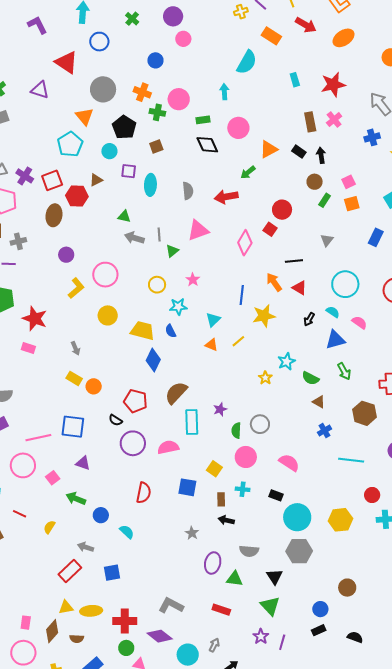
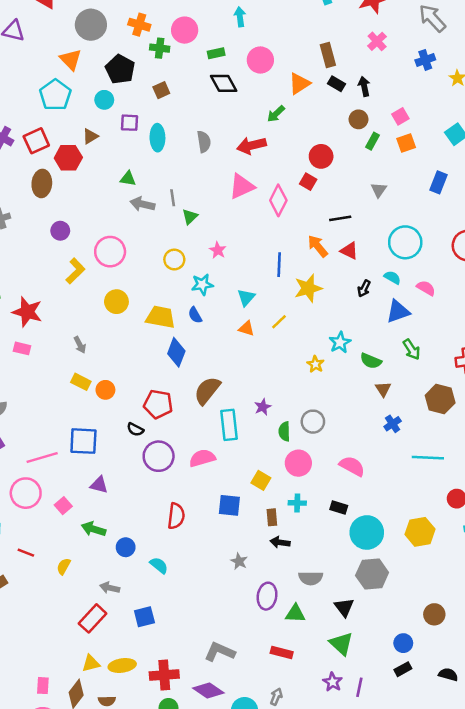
brown rectangle: (310, 122) -> (328, 55), moved
pink triangle: (198, 230) -> (242, 186), moved
brown triangle: (319, 402) -> (383, 389), turned 32

